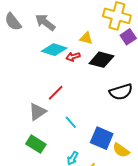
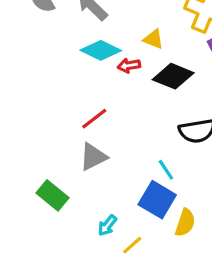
gray triangle: (38, 112) -> (93, 157), moved
cyan line: (71, 122) -> (166, 170), moved
yellow semicircle: (121, 150) -> (185, 223), turned -114

